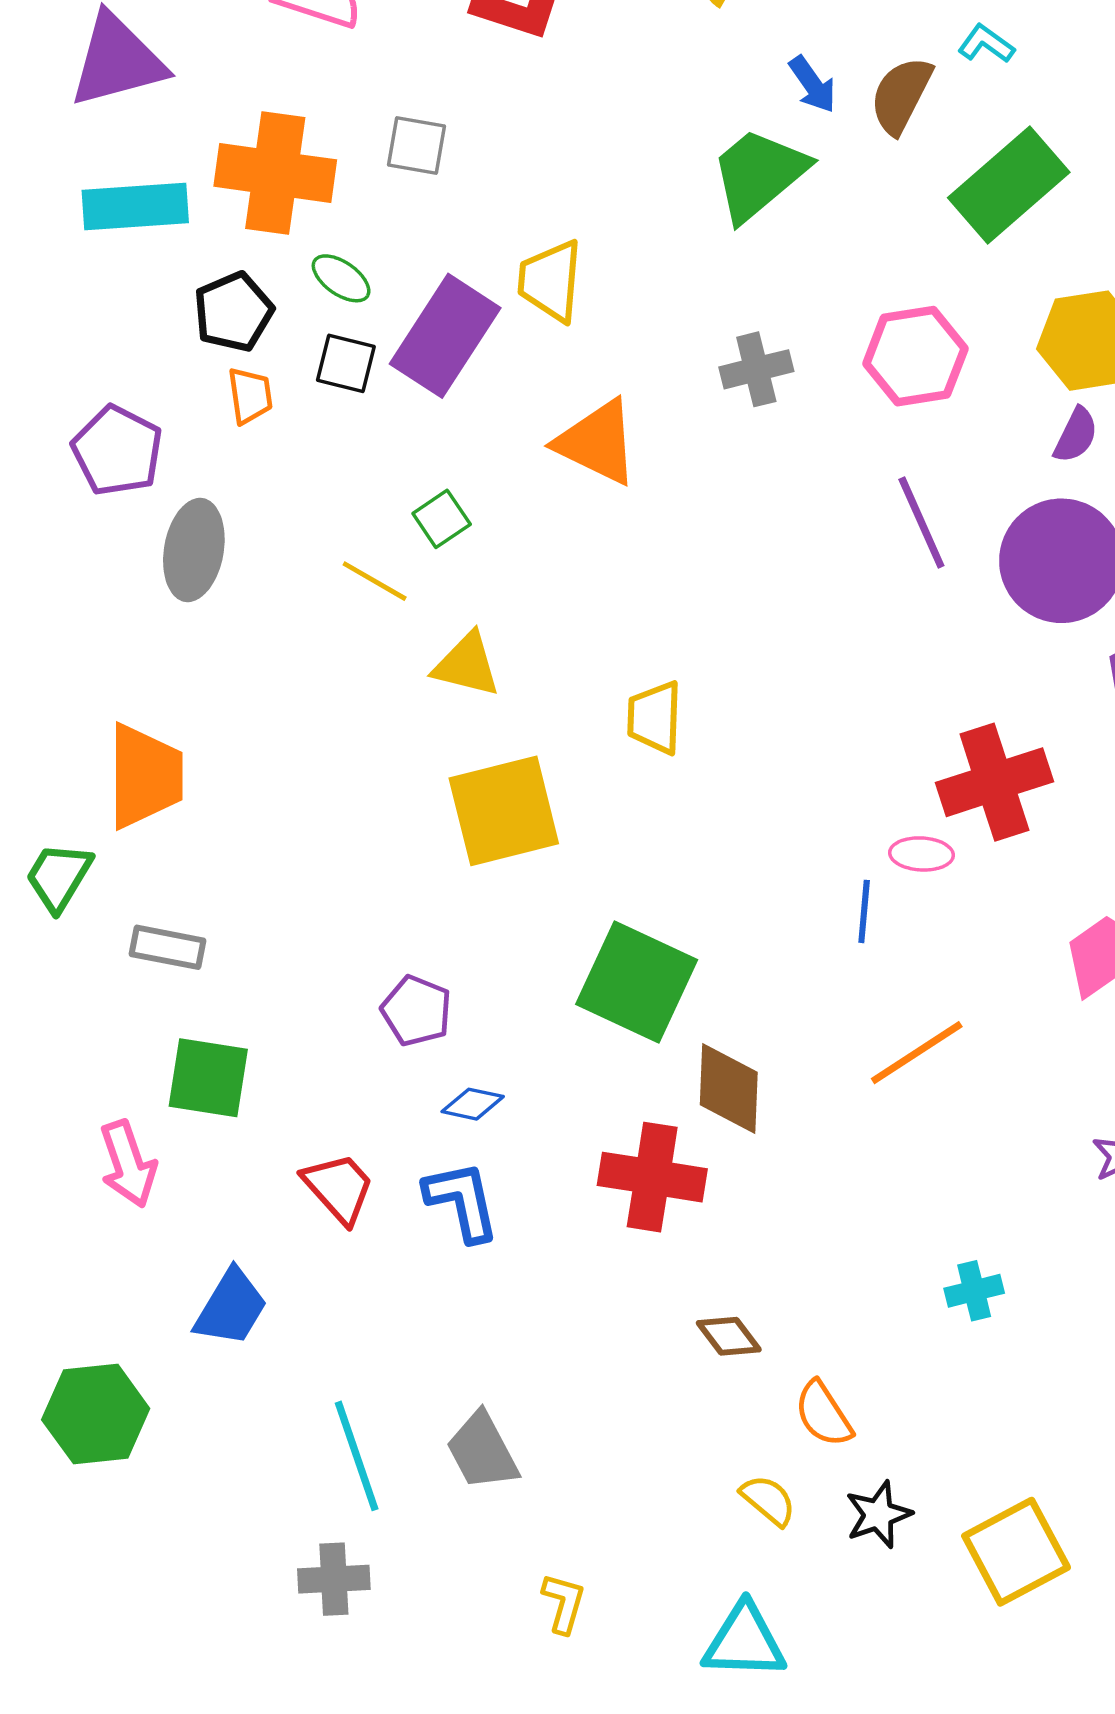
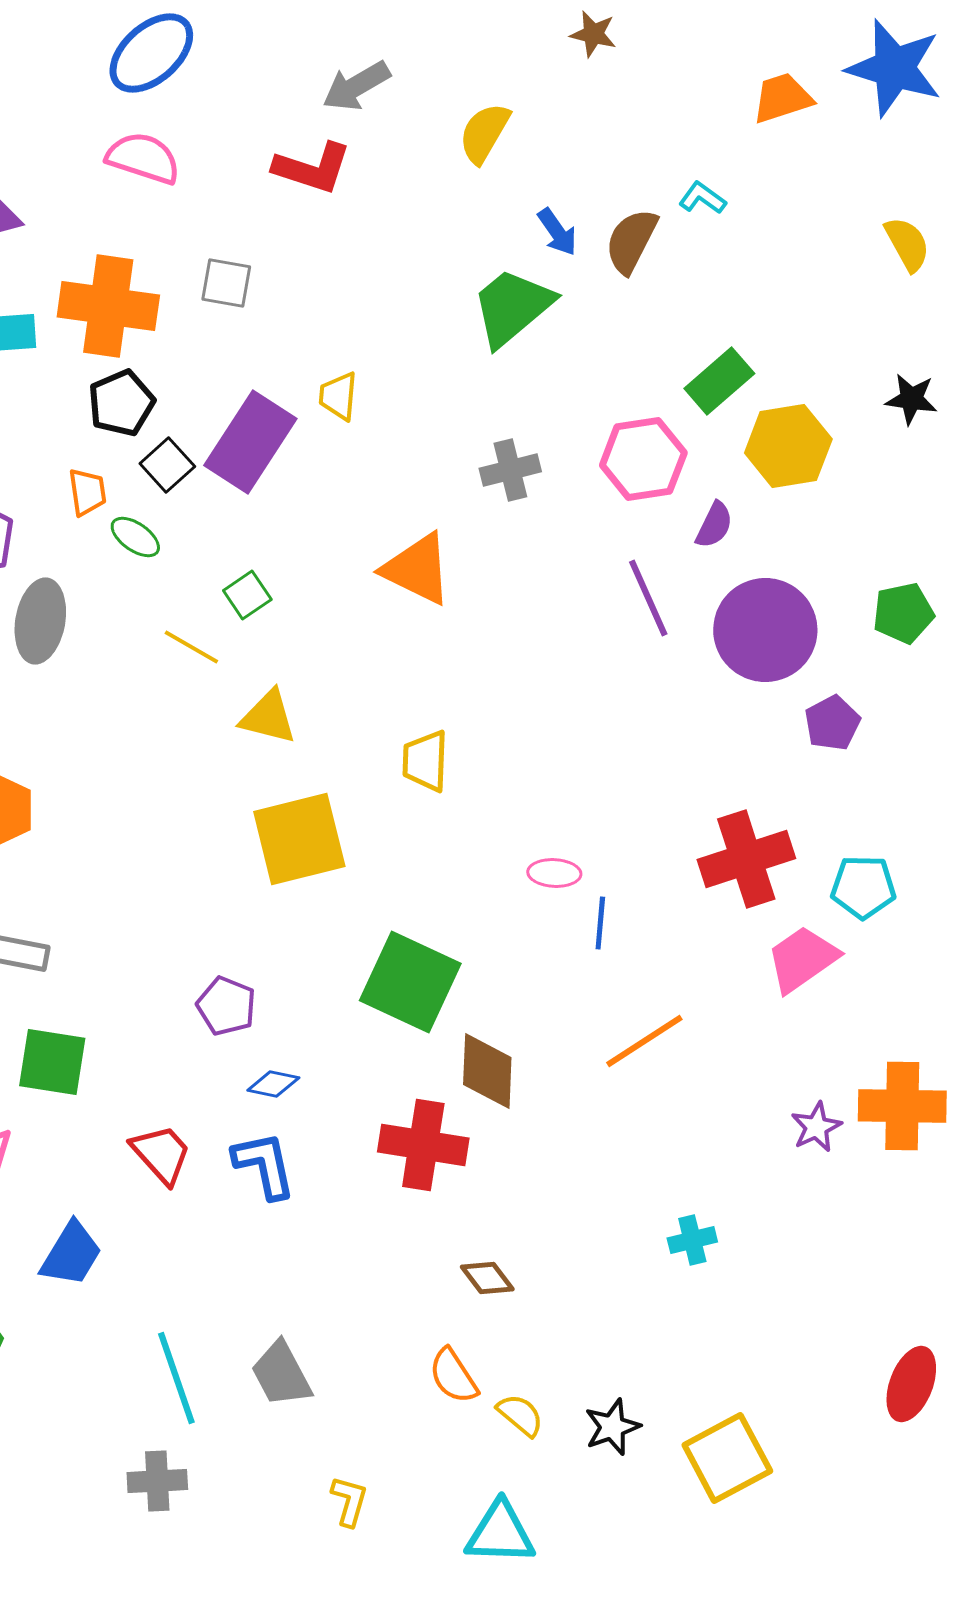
green rectangle: (1009, 185) -> (719, 381), moved, size x0.7
green ellipse: (341, 278) -> (135, 537), moved
yellow trapezoid: (550, 281) -> (338, 396), size x0.7
black pentagon: (233, 312) -> (121, 403), moved
black square: (346, 363) -> (167, 465), turned 34
purple semicircle: (1076, 435) -> (714, 525), moved
orange triangle: (597, 442) -> (417, 569), moved
red cross: (994, 782) -> (746, 859), moved
pink ellipse: (921, 854) -> (554, 873), moved
orange semicircle: (823, 1414) -> (453, 1376), moved

